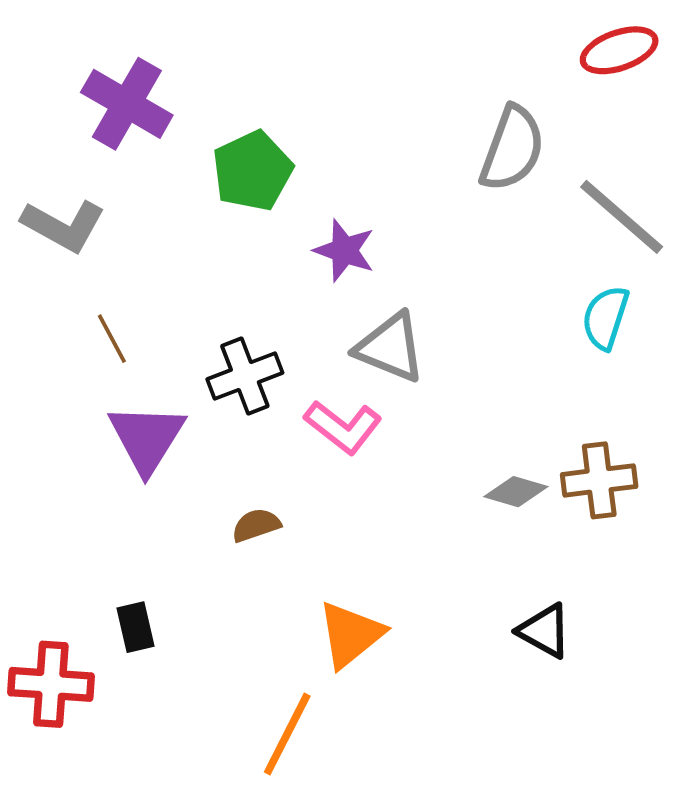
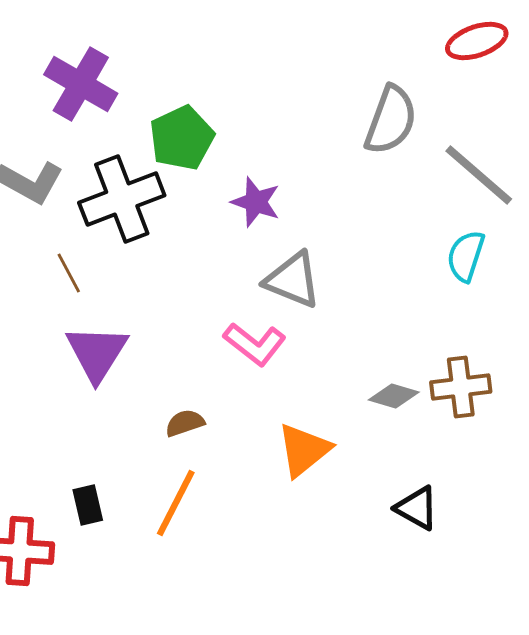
black cross: (245, 376) -> (122, 199), moved, size x1.4
orange triangle: (351, 635) -> (304, 450), moved
orange line: (287, 734) -> (176, 503), moved

